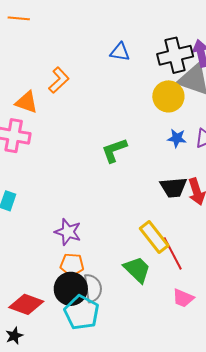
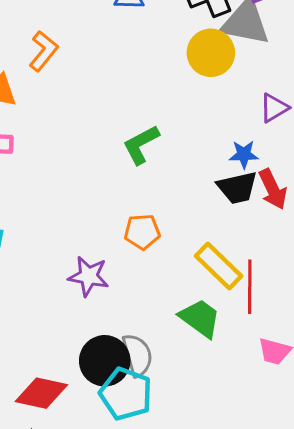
blue star: (177, 138) -> (244, 154), moved
red line: (173, 253) -> (250, 287), turned 36
orange pentagon: (72, 265) -> (142, 232), moved

